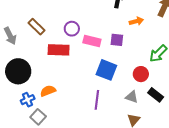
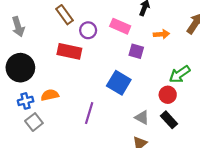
brown rectangle: (37, 27) -> (65, 15), moved
pink rectangle: (92, 41) -> (120, 26), moved
red circle: (141, 74) -> (168, 95), moved
purple line: (97, 100) -> (89, 113), moved

